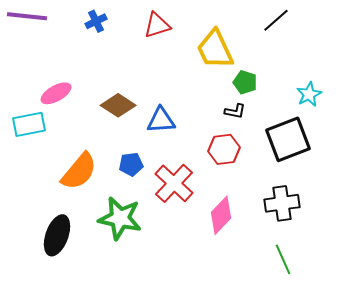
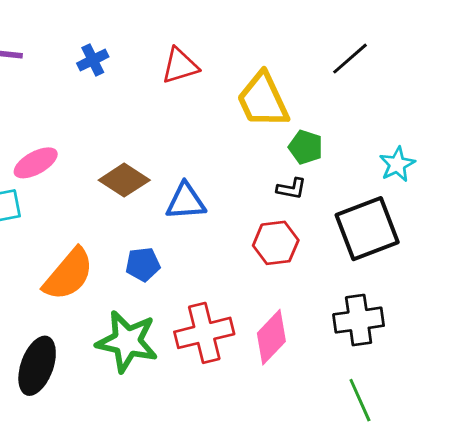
red cross: (174, 183) -> (204, 333), moved, turned 33

